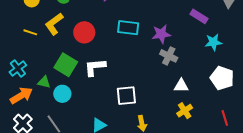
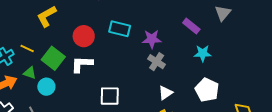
yellow line: (30, 32) -> (27, 49), moved
red circle: (84, 32) -> (84, 36), moved
white triangle: (181, 86) -> (165, 93), turned -42

